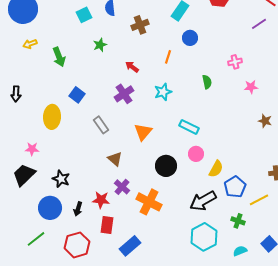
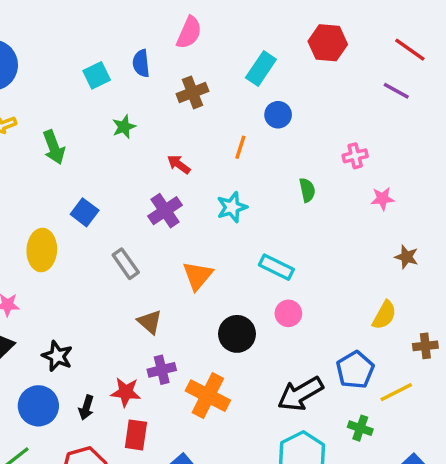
purple line: (259, 24) -> (396, 91), turned 63
yellow semicircle: (216, 169) -> (384, 315), moved
purple cross: (122, 187) -> (162, 370), turned 35

